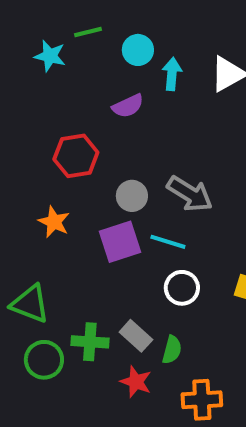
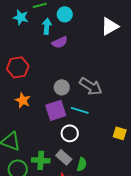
cyan arrow: (172, 74) -> (47, 26), moved
red hexagon: (76, 156) -> (18, 67), moved
white circle: (182, 288) -> (70, 133), moved

